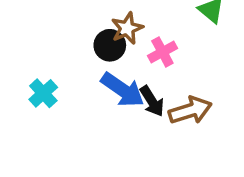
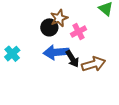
blue arrow: (123, 90) -> (56, 52), turned 140

